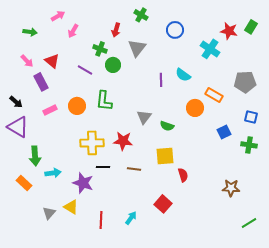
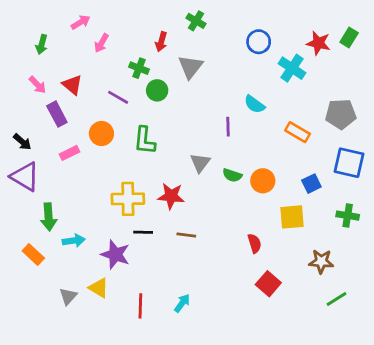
blue circle: (175, 30) -> (259, 42), moved
green arrow: (30, 32) -> (42, 44), turned 96
purple line: (161, 80) -> (228, 127), moved
orange circle: (77, 106) -> (101, 134), moved
orange circle: (195, 108) -> (263, 181), moved
blue square: (251, 117) -> (349, 163), size x1.6
green cross: (249, 145) -> (348, 216), moved
yellow square: (165, 156) -> (292, 217), moved
red square: (163, 204) -> (268, 284), moved
green line: (249, 223) -> (337, 299), moved

